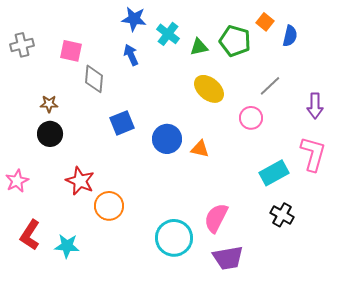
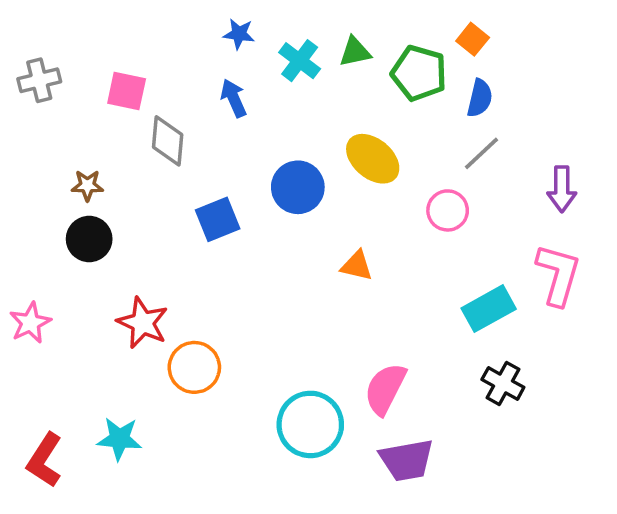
blue star: (134, 19) -> (239, 34), size x0.7
blue semicircle: (290, 36) -> (480, 98), moved
green triangle: (199, 47) -> (355, 52), moved
blue circle: (167, 139) -> (298, 187), moved
red L-shape: (30, 235) -> (45, 460), moved

